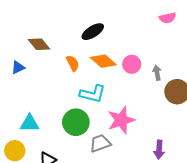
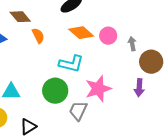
orange semicircle: (73, 63) -> (38, 36), moved
gray trapezoid: (100, 143) -> (78, 111), turned -45
purple arrow: (159, 150) -> (139, 88), moved

